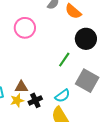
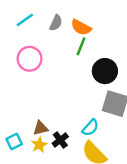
black circle: (86, 39) -> (105, 71), moved
green line: (64, 60) -> (81, 46), moved

